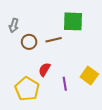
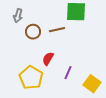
yellow square: (89, 76) -> (92, 84), moved
purple line: (65, 84) -> (68, 73), turned 32

